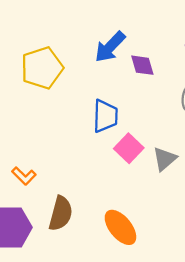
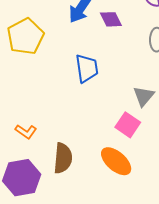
pink square: (129, 148) -> (128, 125), moved

